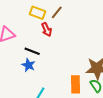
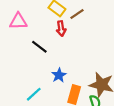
blue star: (28, 65) -> (59, 75), moved

